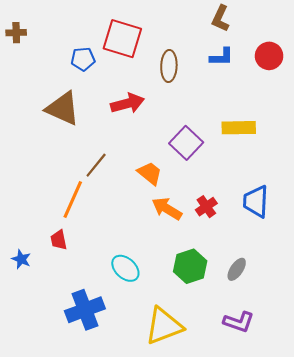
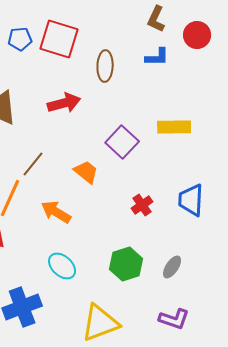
red circle: (269, 56) -> (197, 35), moved
blue pentagon: (83, 59) -> (20, 39), moved
orange arrow: (167, 209) -> (56, 212), moved

